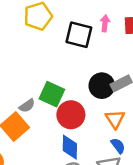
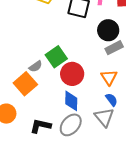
black circle: (102, 86) -> (108, 30), moved
green square: (52, 94) -> (56, 57), turned 30

